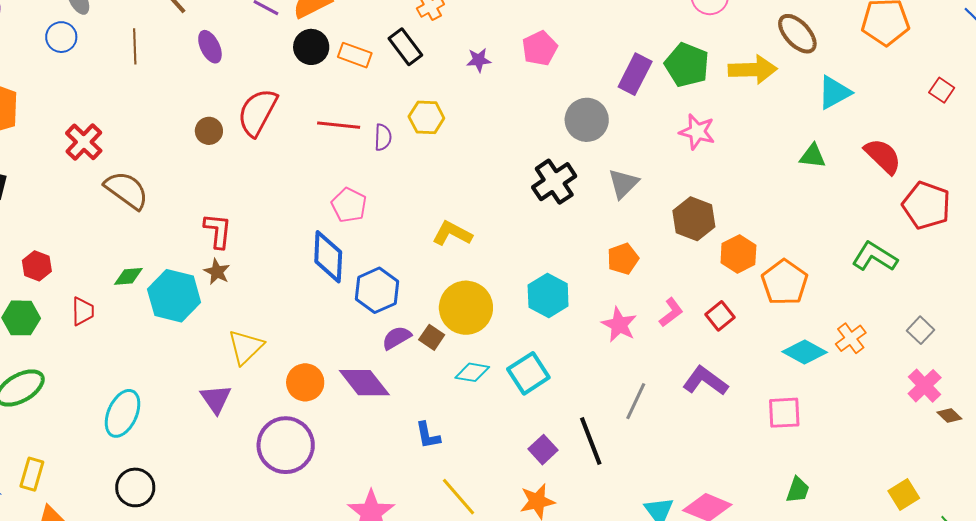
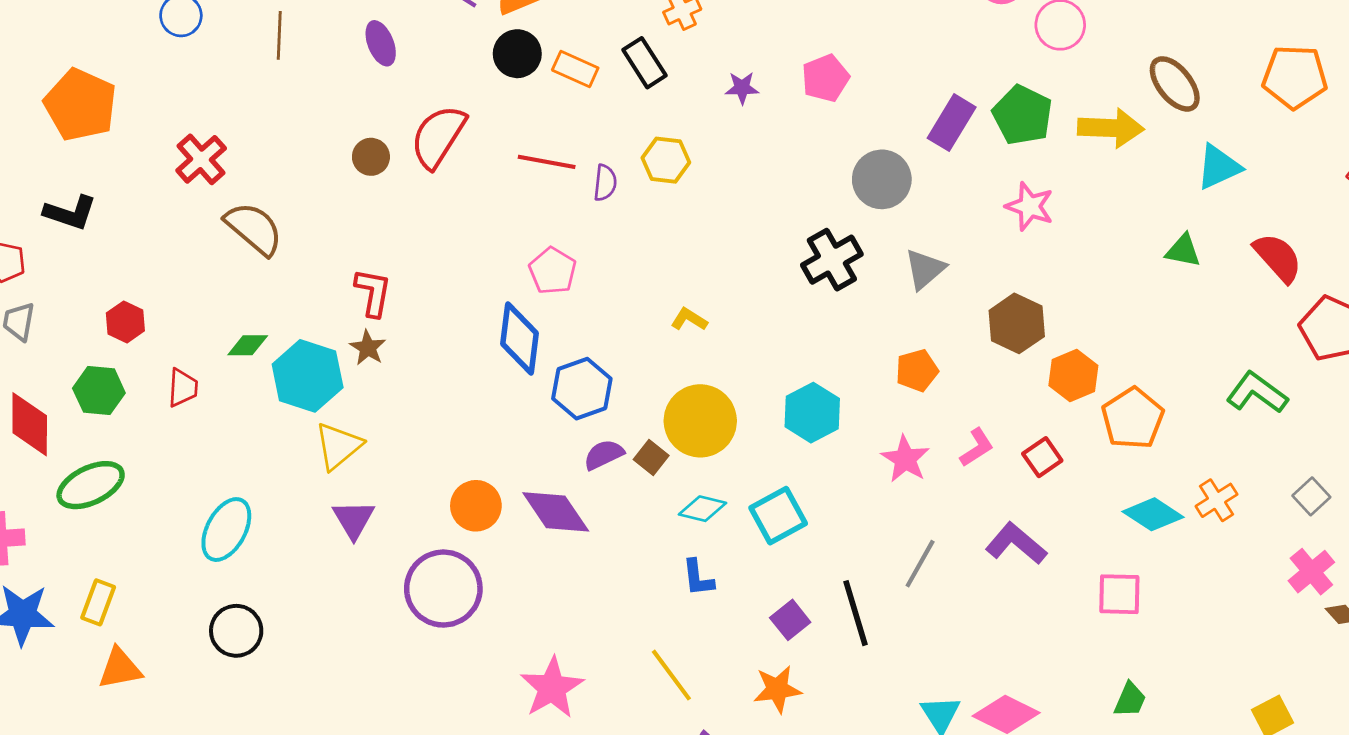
yellow L-shape: (452, 234) -> (689, 319), size x0.7
yellow triangle: (246, 347) -> (338, 446), moved
blue L-shape: (428, 435) -> (698, 578), moved

